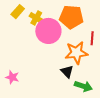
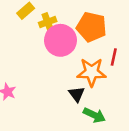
yellow cross: (36, 18) -> (48, 22), turned 32

